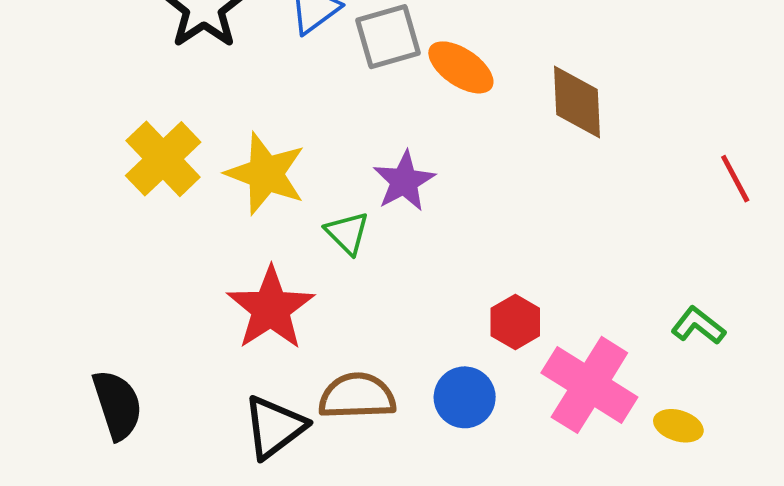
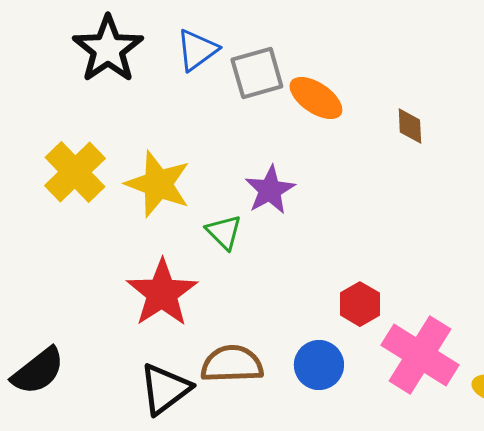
brown diamond: (577, 102) -> (410, 126), size x0.6
black semicircle: (117, 405) -> (38, 371), turned 70

